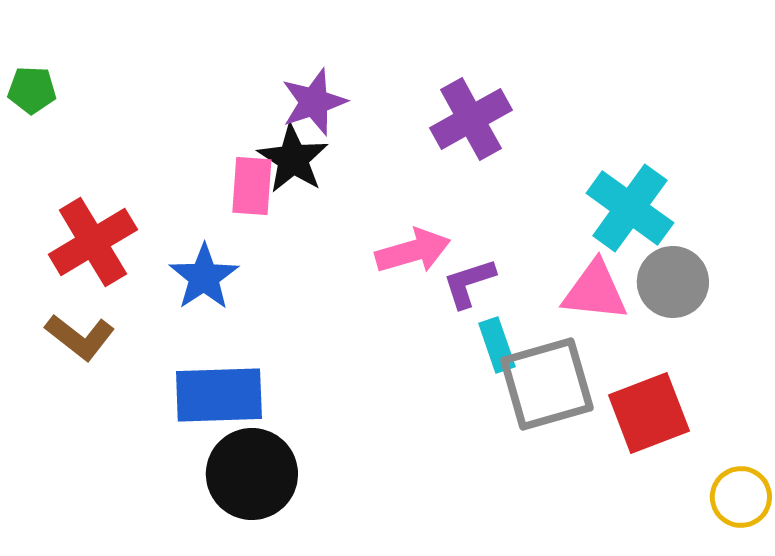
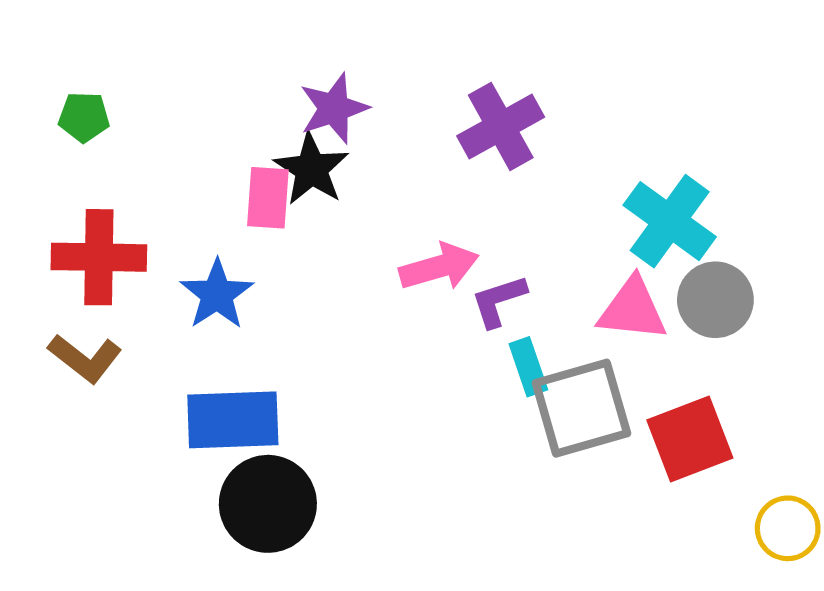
green pentagon: (32, 90) -> (84, 117), moved
red cross: (93, 242) -> (99, 257), turned 32

